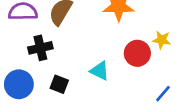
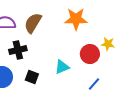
cyan triangle: (100, 71) -> (62, 67), turned -49
blue line: (163, 94) -> (94, 84), moved

